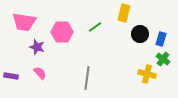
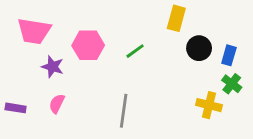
green line: (95, 27) -> (135, 51), moved
pink semicircle: (40, 73) -> (57, 104), turned -112

